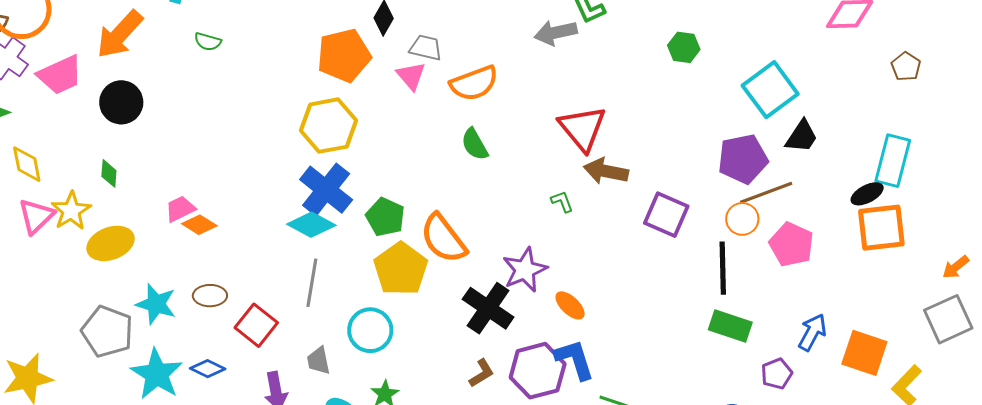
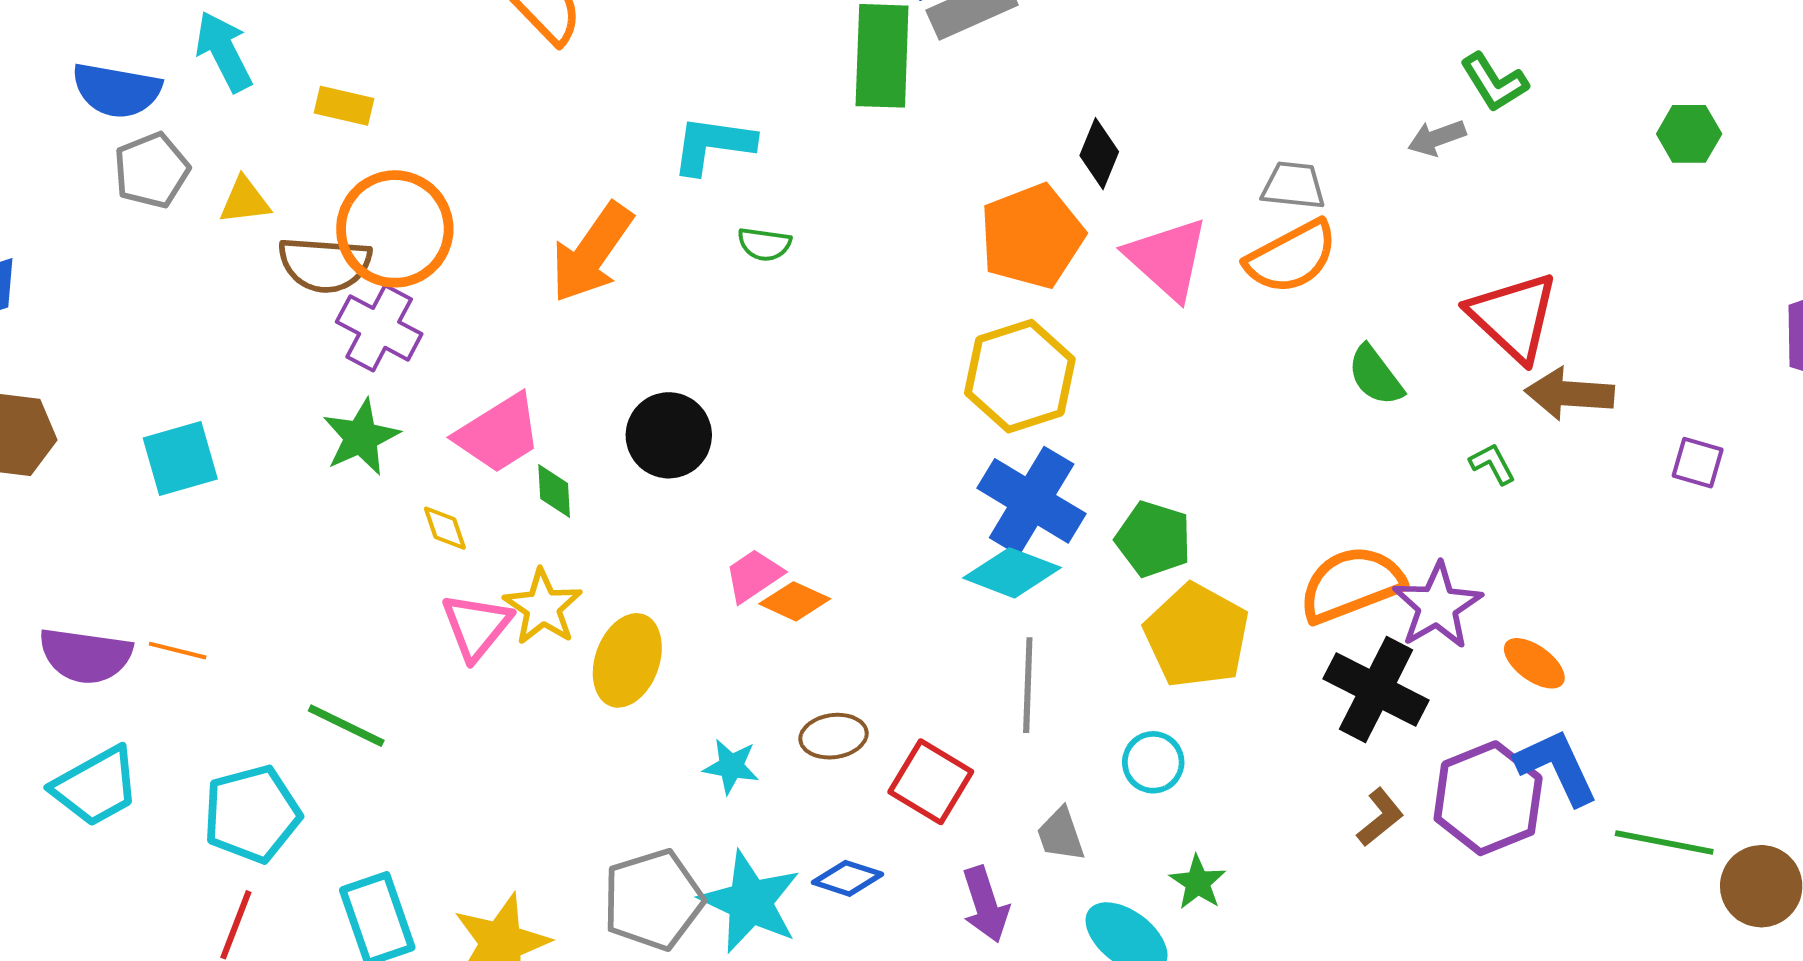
gray arrow: (556, 33) -> (1437, 138), size x0.7
gray trapezoid: (426, 48) -> (1293, 186), moved
pink trapezoid: (60, 75) -> (499, 434), moved
pink triangle: (411, 76) -> (1167, 259), size x1.5
black circle: (121, 102) -> (669, 435), moved
green semicircle: (475, 144) -> (1375, 376), moved
yellow diamond: (27, 164) -> (445, 528), size x0.7
green diamond: (109, 173) -> (554, 491), moved
purple square: (666, 215) -> (1698, 463), size x0.6
orange semicircle: (443, 239) -> (1351, 584), moved, turned 114
yellow ellipse: (110, 243) -> (627, 660), turned -42
cyan star: (156, 304) -> (731, 766), size x0.7
cyan circle: (370, 330) -> (1153, 762), size x0.7
gray pentagon: (107, 331) -> (653, 900), moved, turned -30

